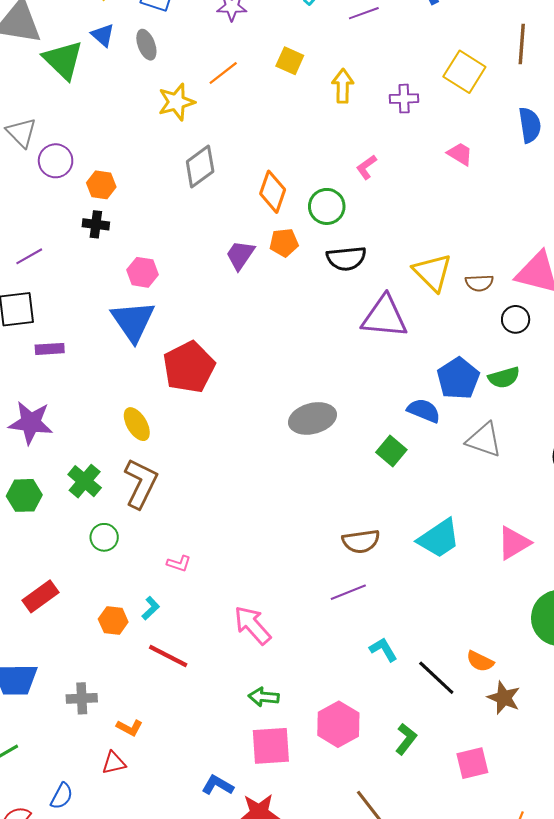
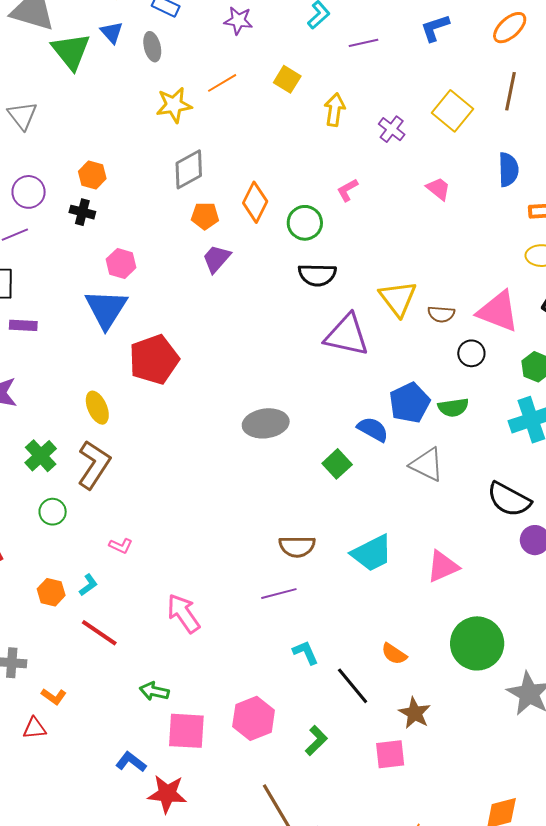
purple cross: (404, 99) -> (392, 129), turned 32
purple circle: (56, 161) -> (29, 192), moved
orange pentagon: (284, 243) -> (205, 216), moved
orange semicircle: (480, 661) -> (394, 654), moved
green arrow: (264, 697) -> (154, 691), moved
pink square: (472, 763) -> (390, 754), moved

